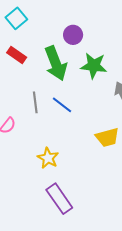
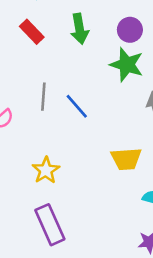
purple circle: (73, 35) -> (130, 30), moved
green arrow: (56, 63) -> (80, 29), moved, size x0.7

